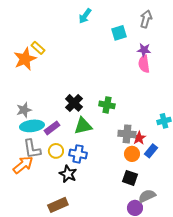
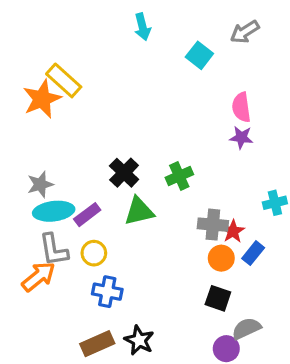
cyan arrow: (85, 16) -> (142, 27), turned -49
gray arrow: (146, 19) -> (245, 32), turned -138
cyan square: (119, 33) -> (199, 55), turned -35
yellow rectangle: (38, 48) -> (64, 80), size x1.5
purple star: (144, 50) -> (241, 137), moved
green cross: (107, 105) -> (179, 176), turned -35
blue cross: (78, 154) -> (107, 292), moved
black star: (68, 174) -> (139, 340), moved

